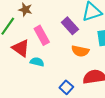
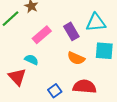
pink rectangle: (42, 35) -> (42, 35), turned 66
red triangle: (21, 48) -> (17, 77), moved

